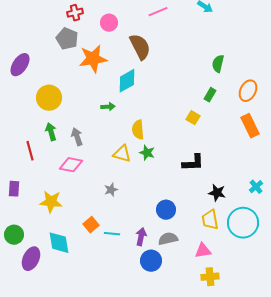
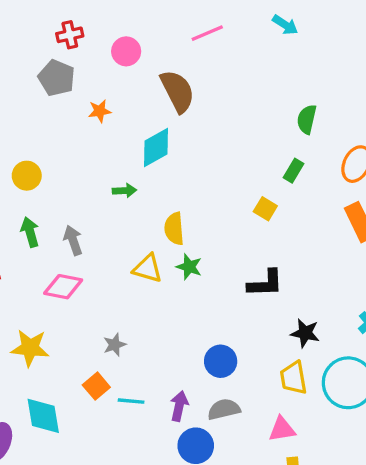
orange star: (93, 59) -> (100, 111), size x0.5
yellow circle: (49, 98) -> (27, 176), size x0.7
gray star: (111, 190) -> (115, 345), moved

